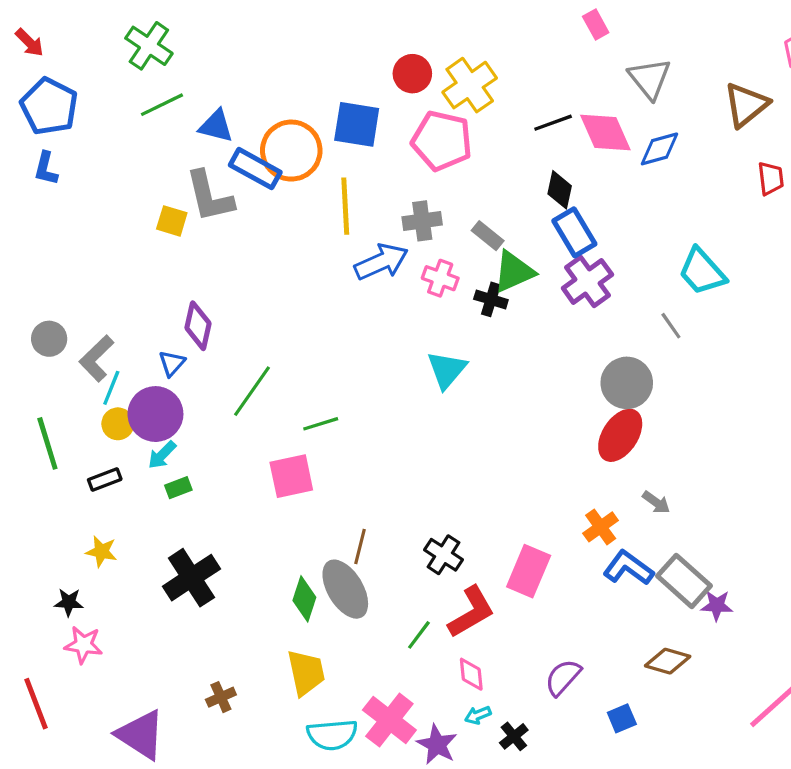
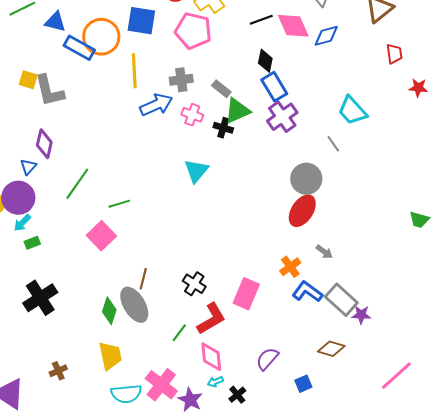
gray L-shape: (209, 196) -> (49, 91), moved
pink square: (291, 476) -> (101, 236), turned -32
pink diamond: (471, 674) -> (211, 357), size x1.4

